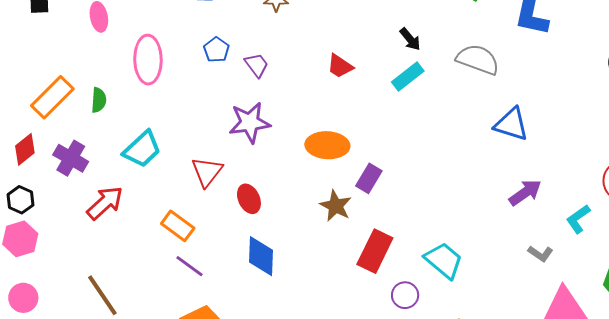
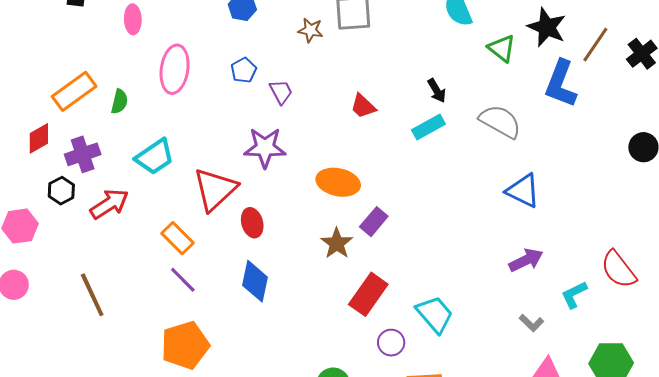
purple cross: (71, 158) -> (83, 154), turned 32
red triangle: (207, 172) -> (215, 189), size x1.4
black hexagon: (20, 200) -> (61, 191), moved

